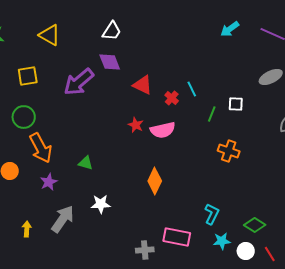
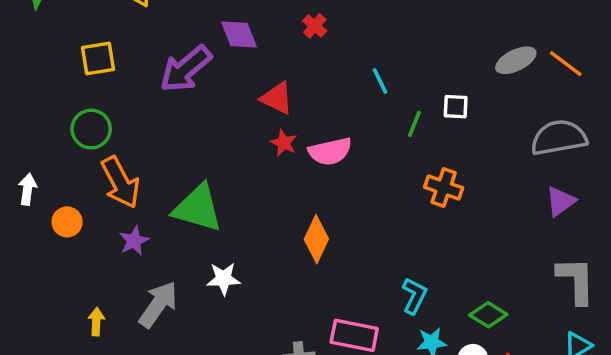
red triangle: (143, 85) -> (277, 98), moved
red cross: (172, 98) -> (315, 26), moved
green triangle: (86, 163) -> (198, 208), size x2.0

